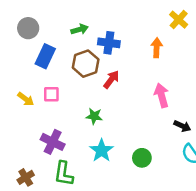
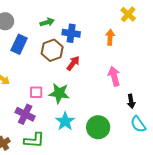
pink square: (51, 94) -> (36, 92), moved
green star: (94, 116) -> (59, 93), size x1.5
black arrow: (182, 126) -> (131, 101), turned 56
green circle: (142, 158) -> (98, 127), size x1.5
green L-shape: (64, 174) -> (34, 140), turned -95

